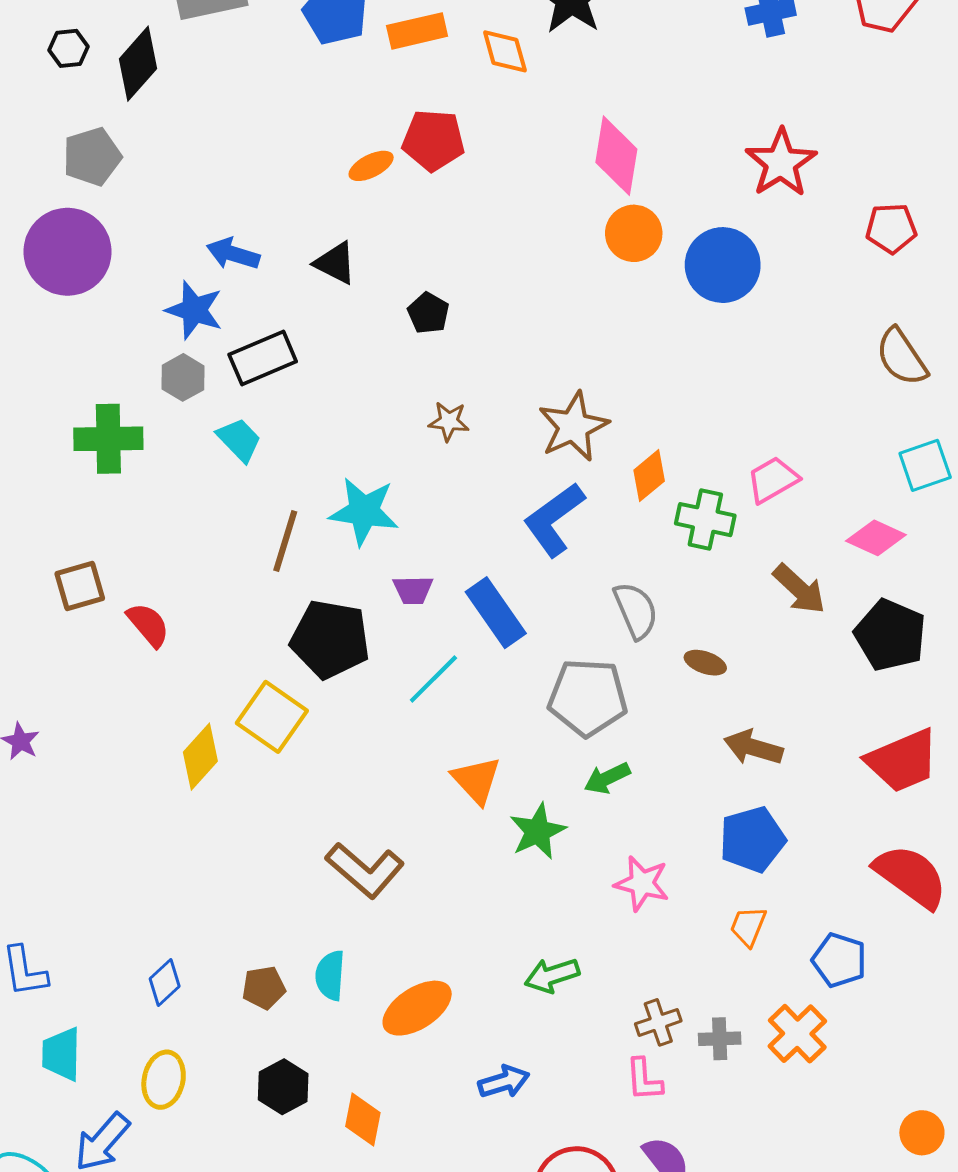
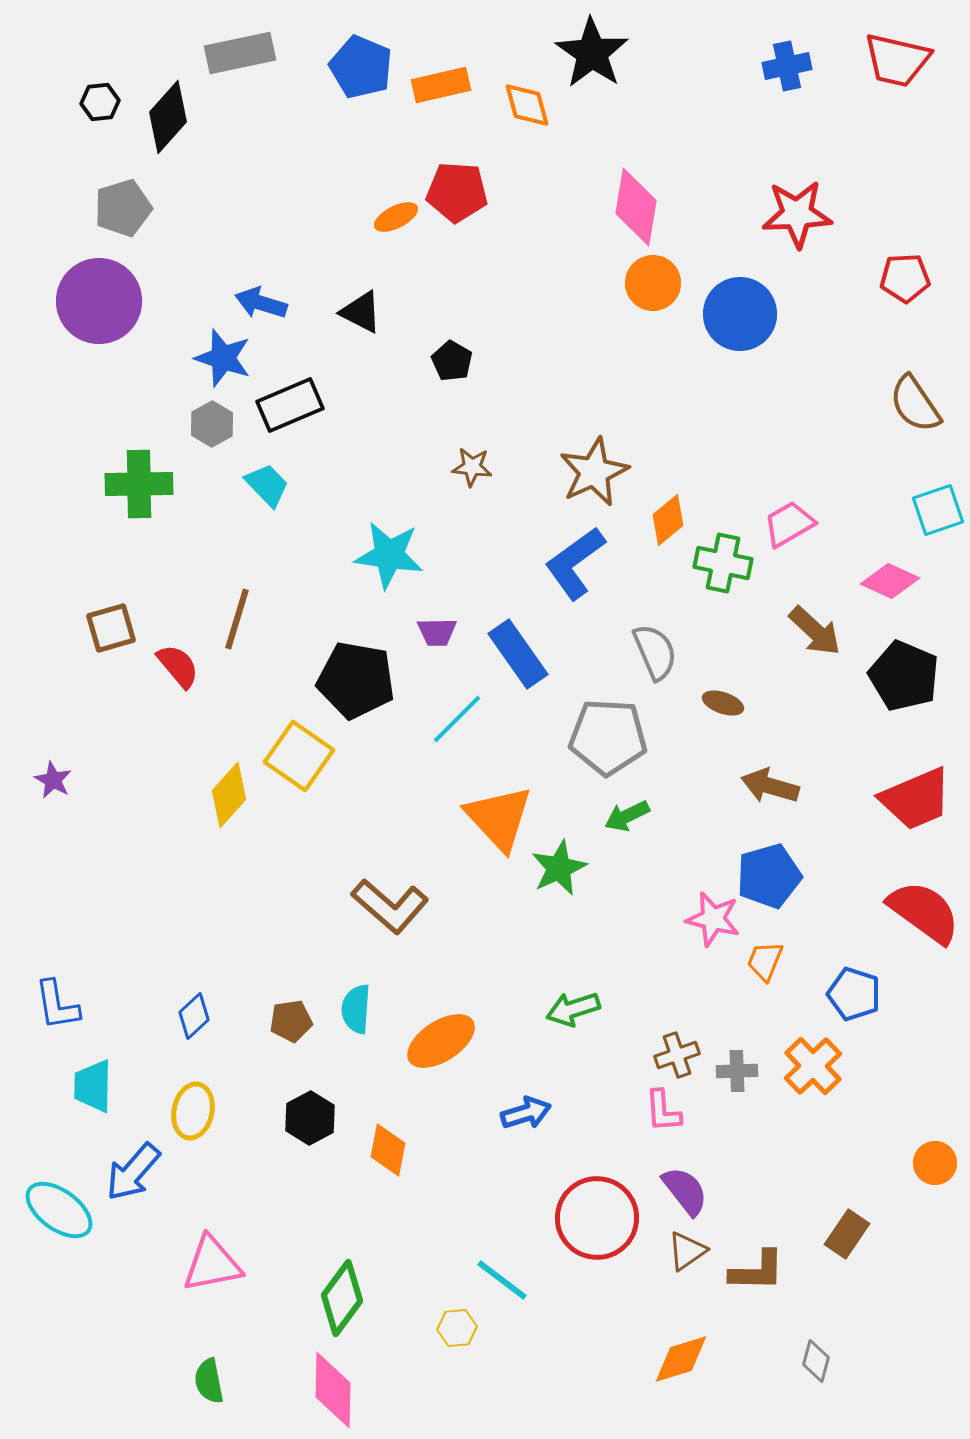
red star: (781, 163) -> (797, 214), turned 30
brown line: (285, 541) -> (237, 619), moved
orange triangle: (476, 780) -> (499, 818), size x1.4
pink star: (642, 883) -> (713, 919), moved

